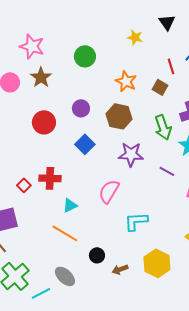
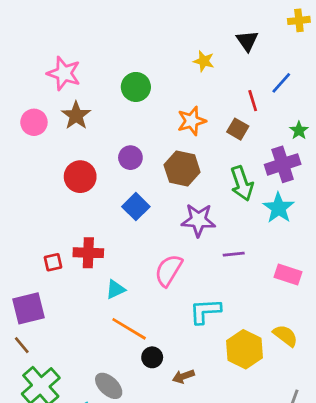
orange star: (126, 81) -> (192, 121), turned 30
purple line: (167, 171) -> (234, 254), moved, turned -35
red square: (24, 185) -> (53, 262), turned 32
orange line: (65, 233) -> (129, 329), moved
yellow hexagon: (157, 263) -> (245, 349), moved

